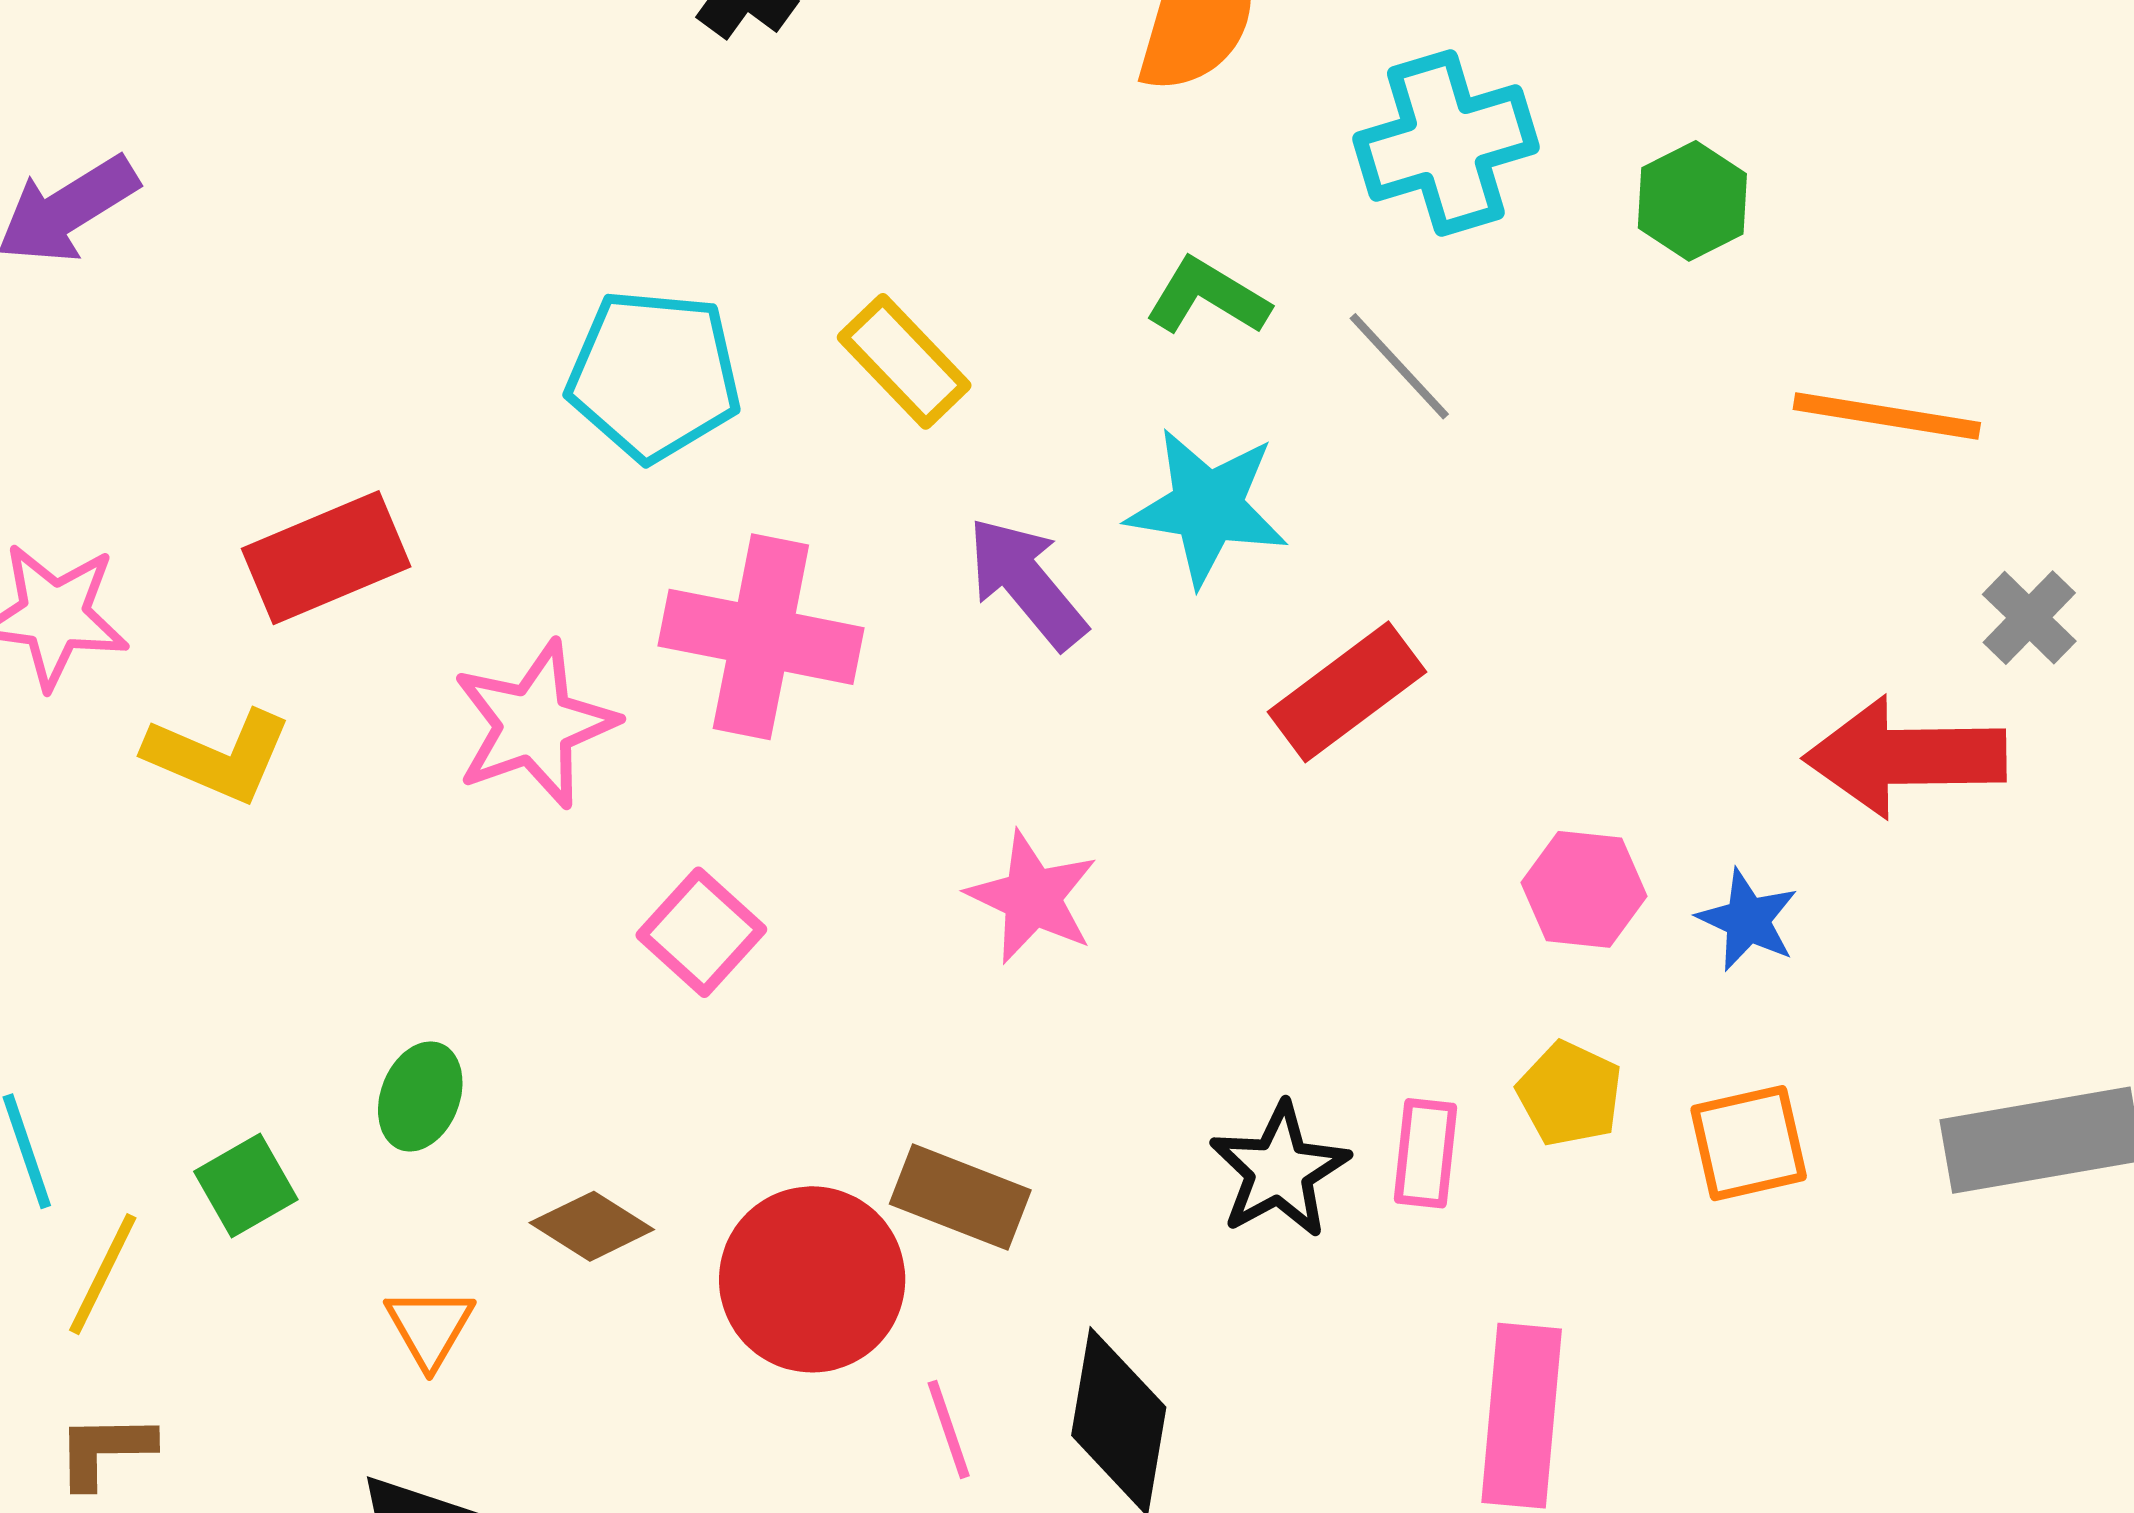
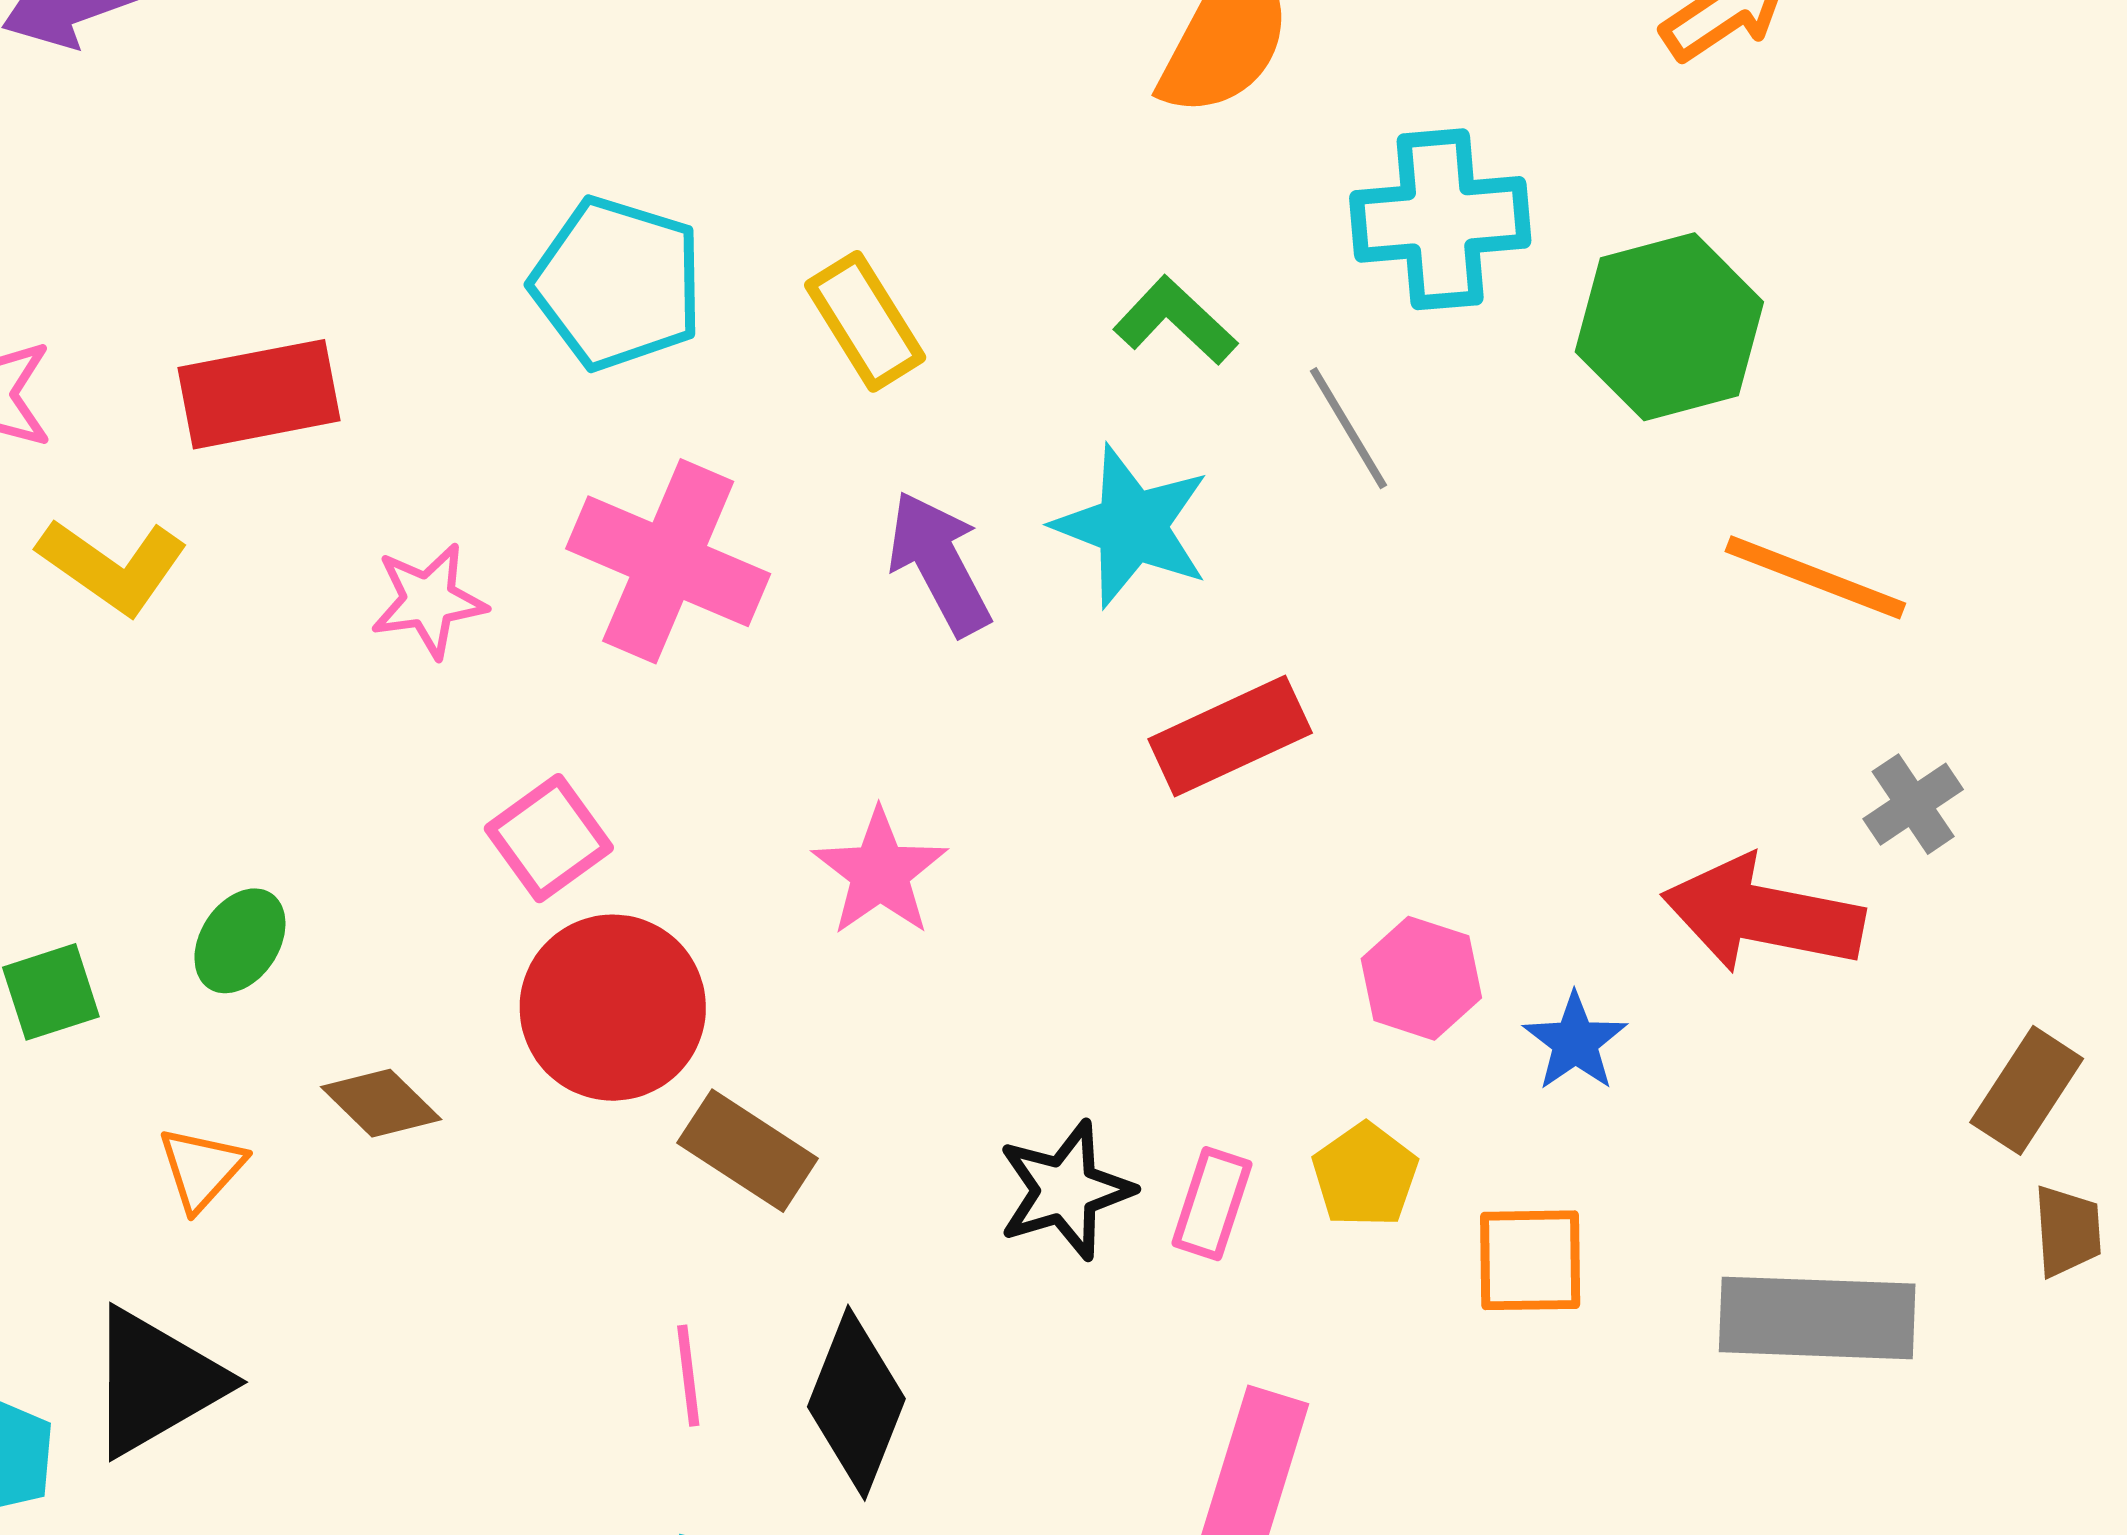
green hexagon: (1692, 201) -> (1669, 327), size x1.6
pink star: (535, 725) -> (429, 601), size x0.7
red circle: (812, 1279) -> (613, 1008), moved

